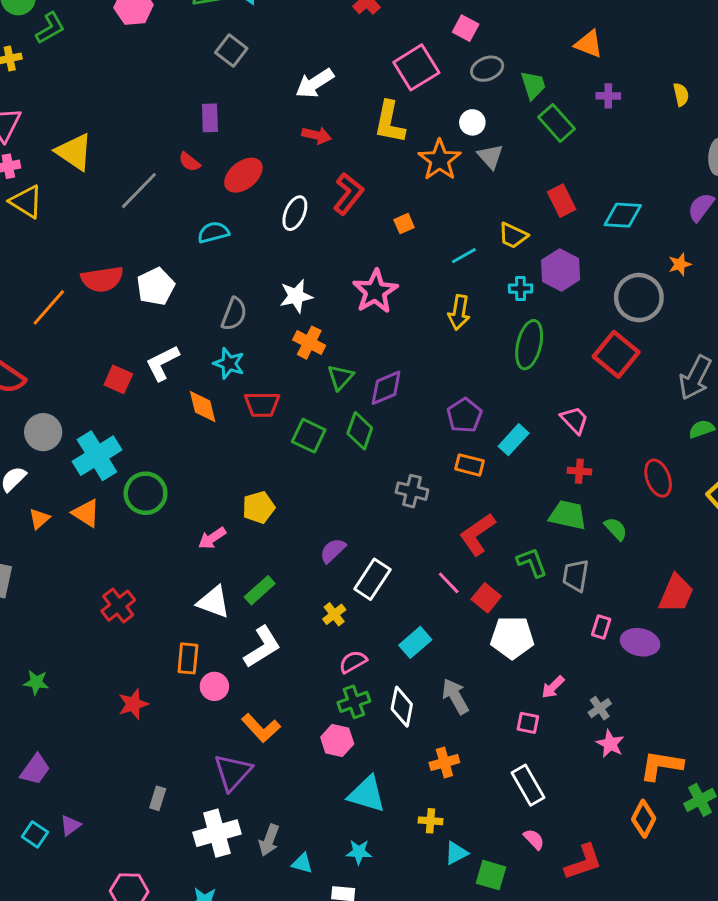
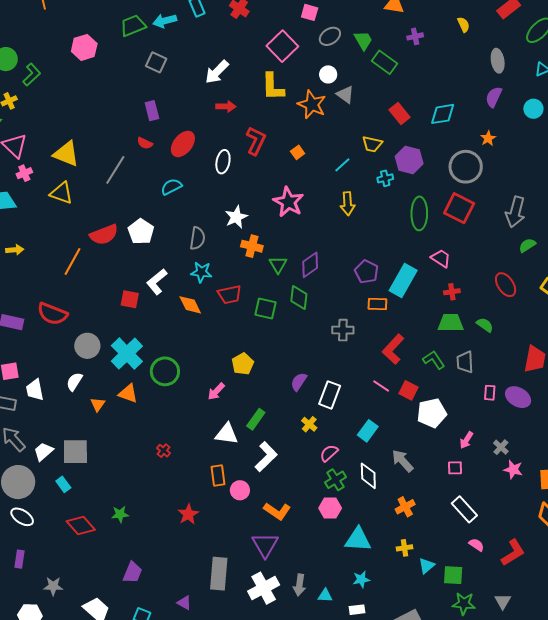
yellow triangle: (26, 202) -> (62, 193), moved
green ellipse: (529, 345) -> (419, 213), moved
cyan rectangle: (514, 440) -> (403, 281), size x1.5
red cross: (118, 606) -> (164, 451), size x0.6
purple ellipse: (640, 642) -> (518, 397), turned 30
gray rectangle: (158, 798) -> (219, 574), size x2.0
purple triangle: (70, 825) -> (184, 603), moved, turned -42

